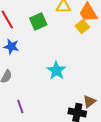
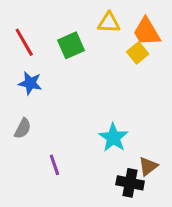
cyan star: (56, 70) -> (113, 138), moved
purple line: (20, 106) -> (54, 165), moved

